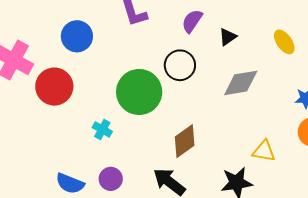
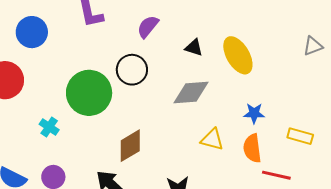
black triangle: (228, 37) -> (194, 47), moved, turned 48
yellow ellipse: (284, 42) -> (238, 55), size x1.5
yellow triangle: (264, 151) -> (212, 139), moved

